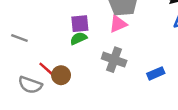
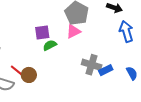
green semicircle: (79, 38) -> (50, 45), moved
gray cross: (114, 60) -> (92, 65), moved

